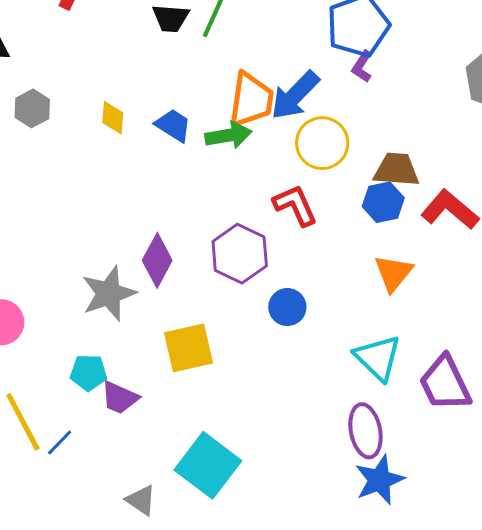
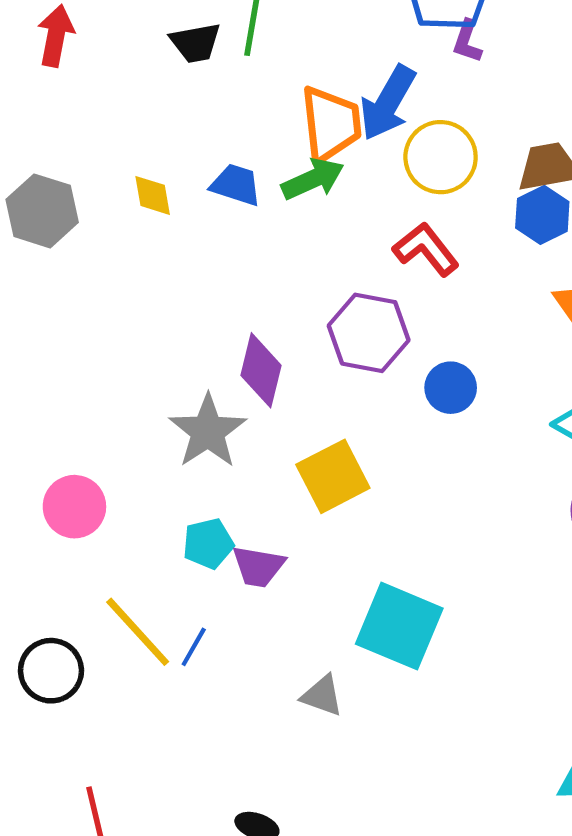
gray hexagon: (32, 108) -> (42, 211), size x1.4

